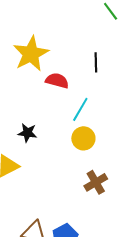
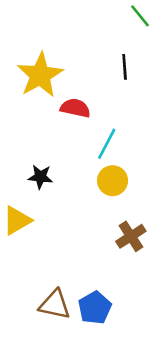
black line: (96, 62) -> (125, 67), moved

